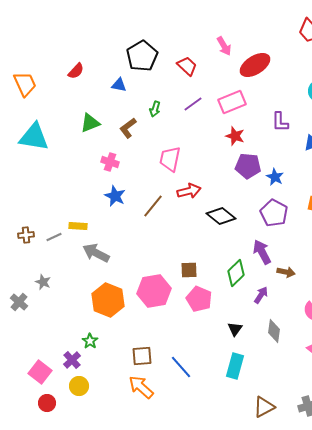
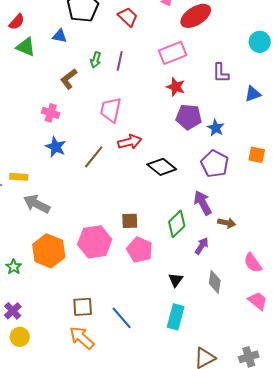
purple line: (193, 104) -> (120, 61), moved, turned -42
green triangle: (90, 123) -> (26, 47), moved, turned 45
green star: (90, 341) -> (14, 267), moved

